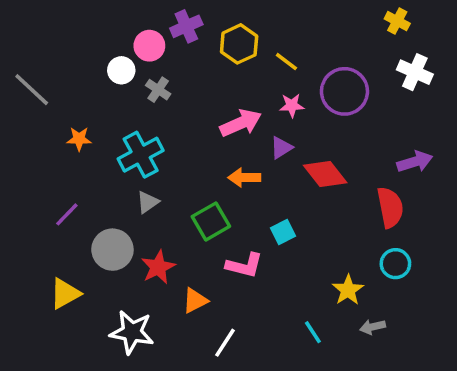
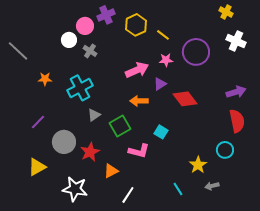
gray triangle: (148, 202) -> (94, 115), moved
red semicircle: (390, 207) -> (237, 121), moved
cyan square: (283, 232) -> (161, 132), turned -32

